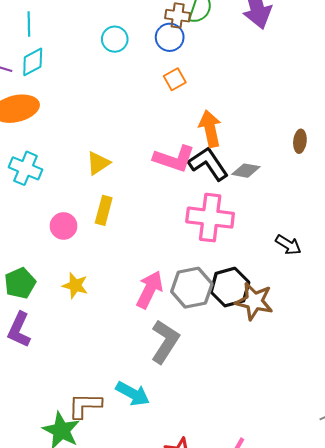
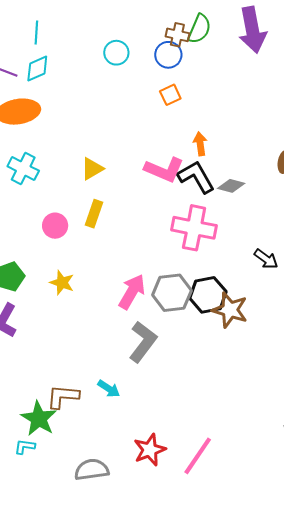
orange arrow: (210, 129) -> (200, 144), size x0.7
cyan arrow: (133, 394) -> (109, 389), size x0.7

